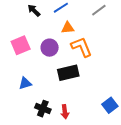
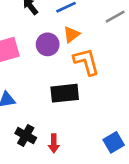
orange triangle: (68, 28) -> (72, 34), turned -40
purple circle: (50, 48) -> (48, 44), moved

